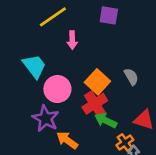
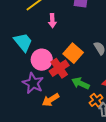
red cross: (95, 104) -> (59, 68), moved
orange arrow: (67, 140) -> (51, 100), turned -66

